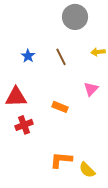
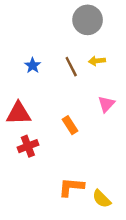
yellow arrow: (98, 52) -> (97, 61), moved
orange rectangle: (60, 107) -> (70, 125), turned 35

